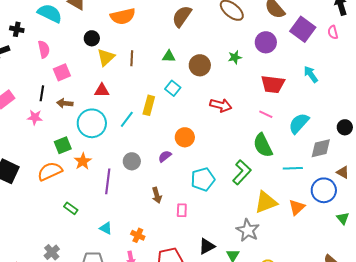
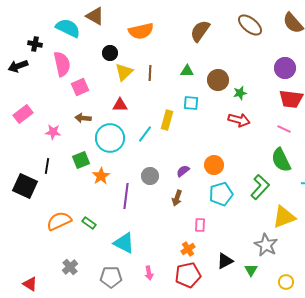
purple circle: (266, 42) -> (285, 68), moved
pink semicircle: (44, 49) -> (62, 64), size x1.4
green star: (235, 57) -> (240, 93), moved
cyan square: (173, 88) -> (191, 103), turned -35
black line: (42, 93) -> (47, 166), moved
orange circle: (185, 137) -> (214, 165), moved
orange semicircle: (50, 171) -> (59, 221), moved
brown arrow: (157, 195) -> (177, 198), moved, turned 35
cyan triangle: (106, 228) -> (124, 243), size x1.6
orange cross: (138, 235) -> (188, 249), moved, turned 32

